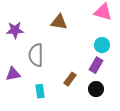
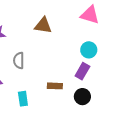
gray semicircle: (36, 55) -> (19, 61), size x0.7
brown rectangle: (70, 79) -> (55, 86), turned 56

